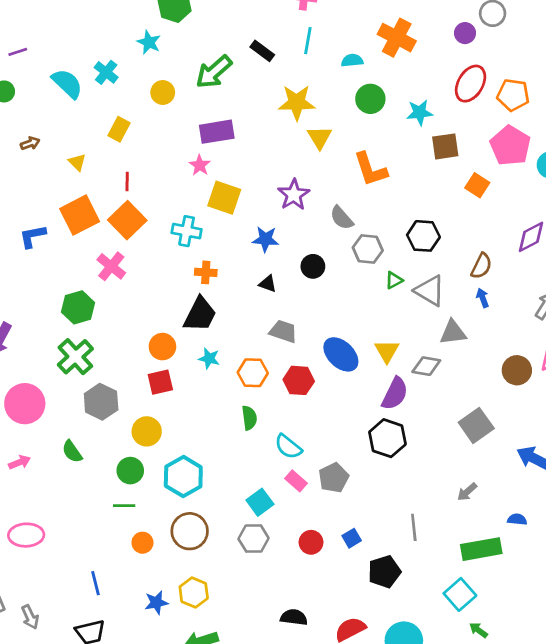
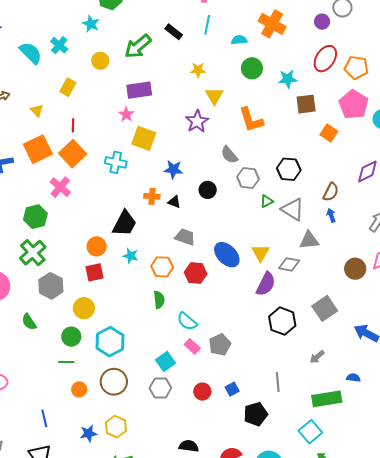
yellow star: (297, 103) -> (198, 70), size x0.6
purple star: (294, 195) -> (197, 121), moved
orange cross: (206, 272) -> (152, 196), moved
black hexagon: (387, 438) -> (282, 321), moved

